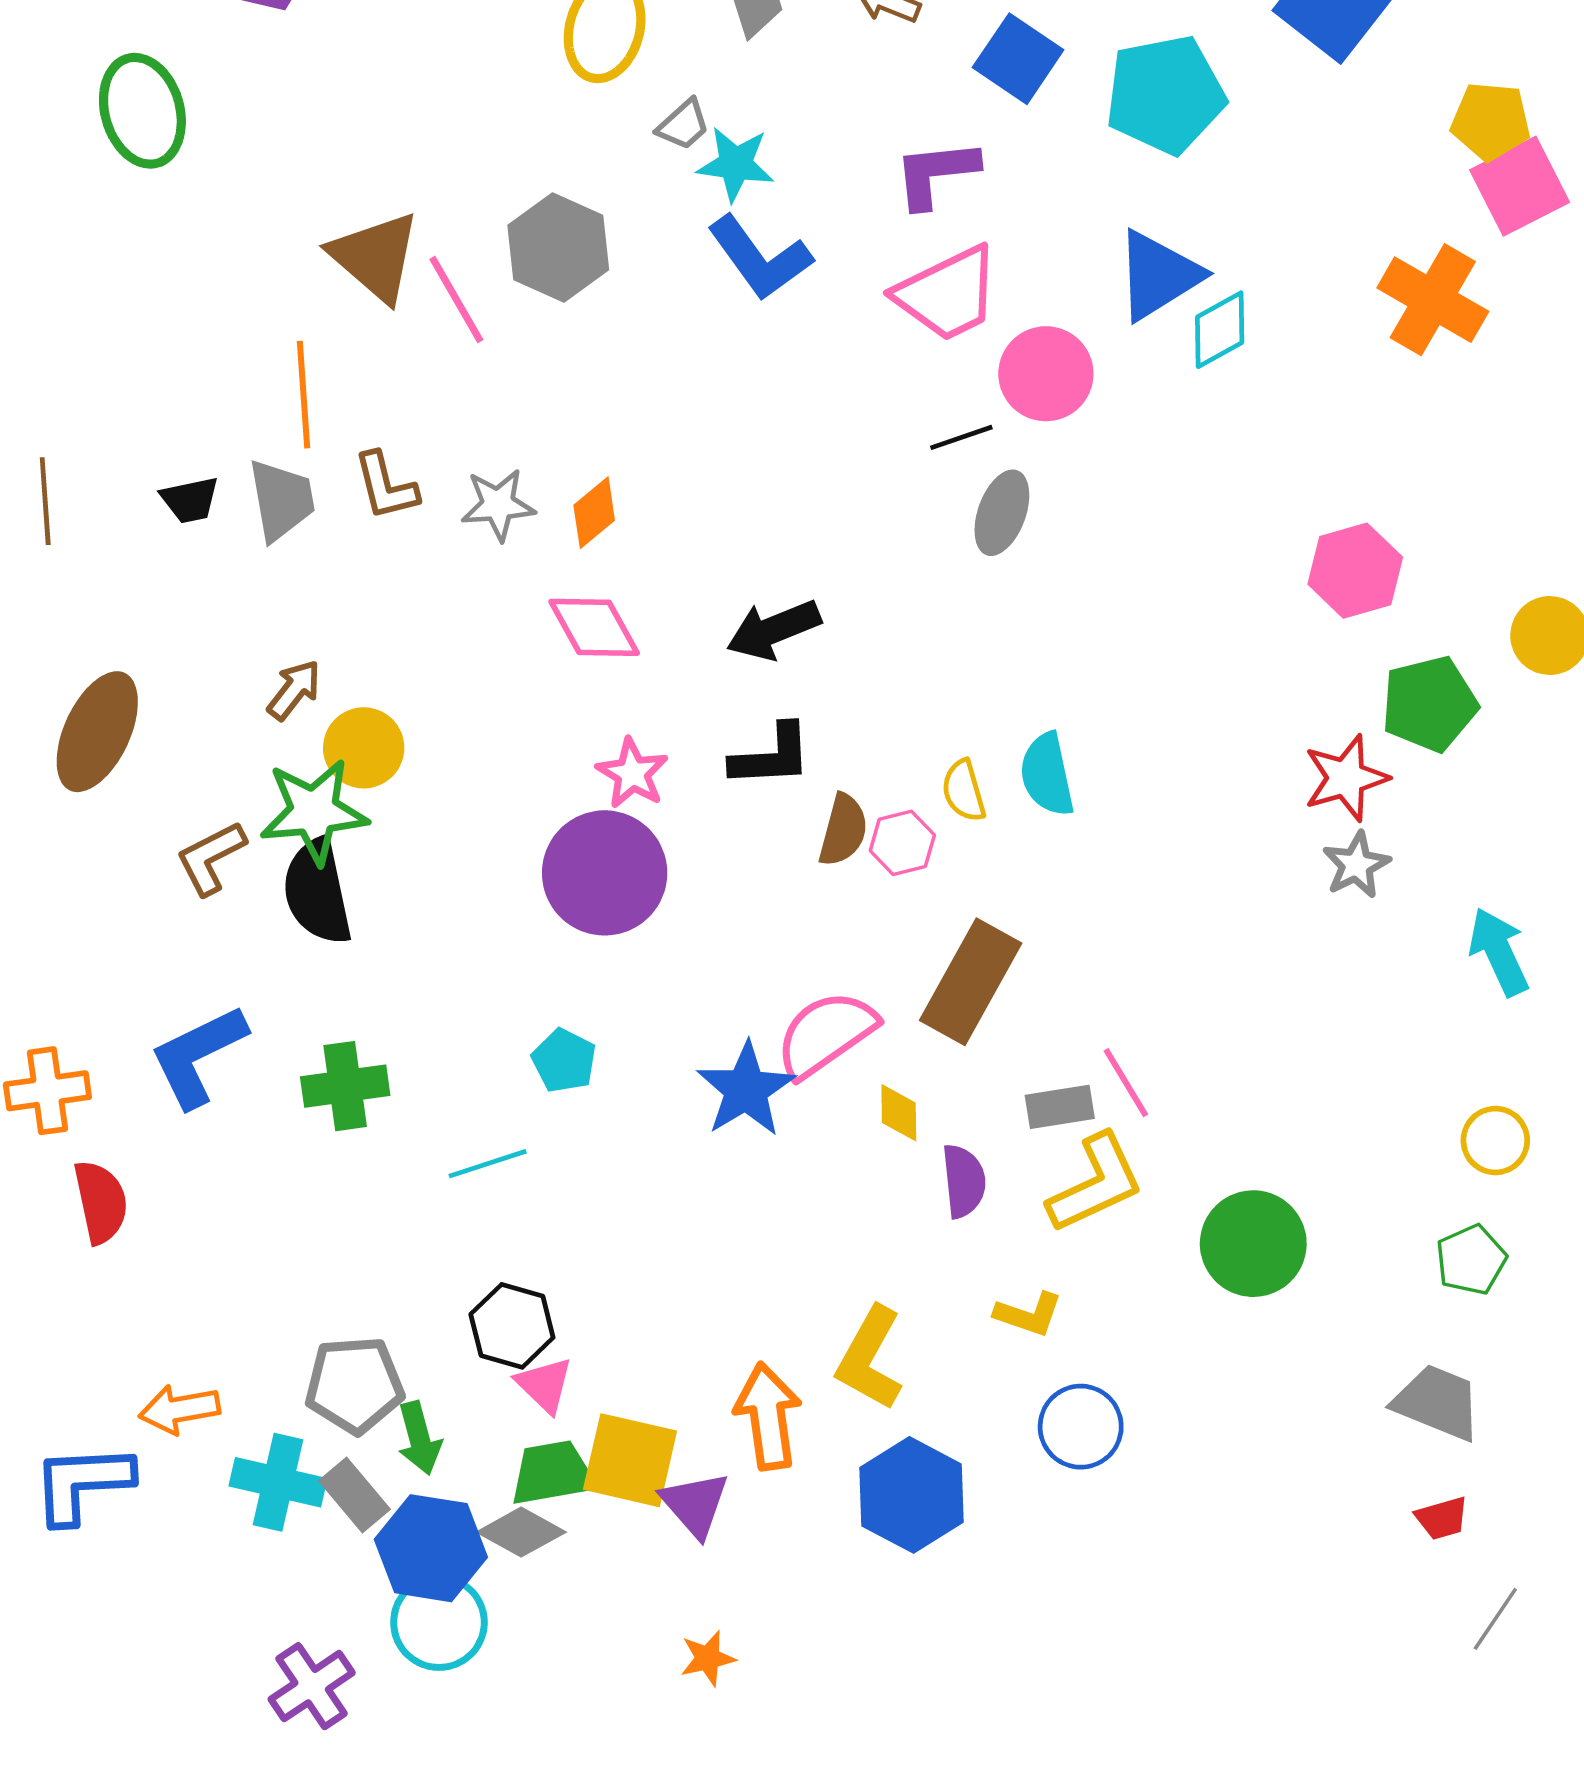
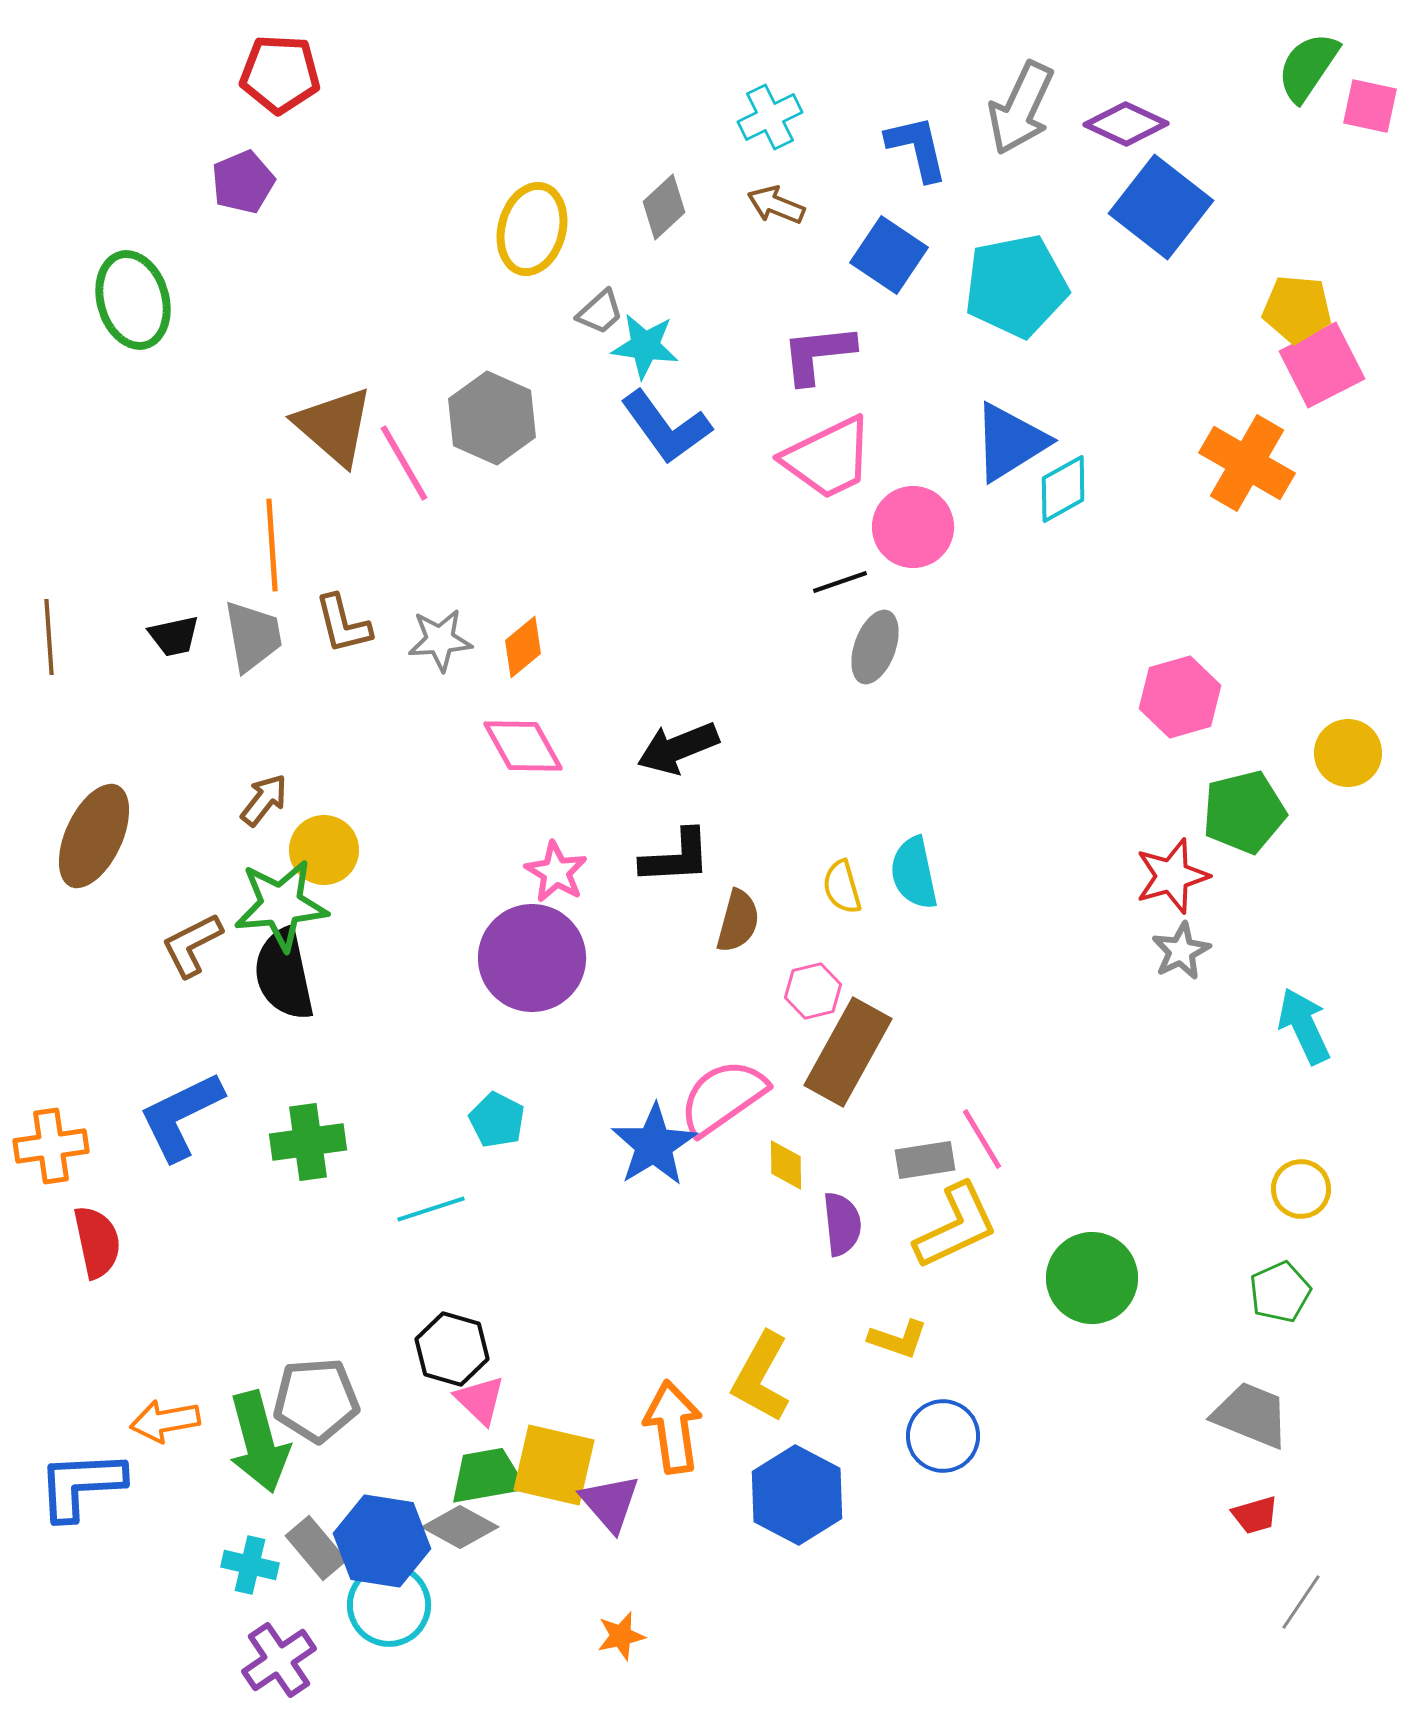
pink hexagon: (902, 843) -> (813, 991), moved
green arrow: (419, 1438) -> (259, 1442), moved, size x1.6
cyan cross: (278, 1482) -> (250, 1565), moved, size x0.7
gray rectangle: (354, 1495) -> (316, 1548), moved

